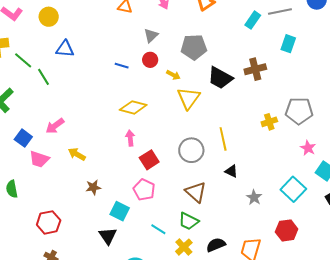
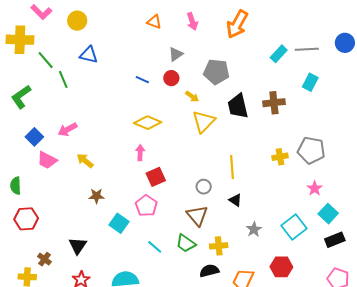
black trapezoid: (220, 78) -> (238, 106), turned 40
gray circle: (191, 150) -> (204, 187), moved, size x0.6
red hexagon: (49, 222) -> (26, 219), moved
black triangle: (108, 236) -> (78, 246), moved
yellow cross: (184, 247) -> (219, 246), moved, turned 30

